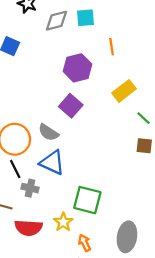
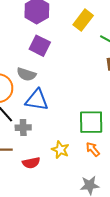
green square: (87, 200) -> (91, 122), moved
red semicircle: (29, 228) -> (31, 163), size x0.7
orange arrow: (84, 243) -> (93, 149), moved

